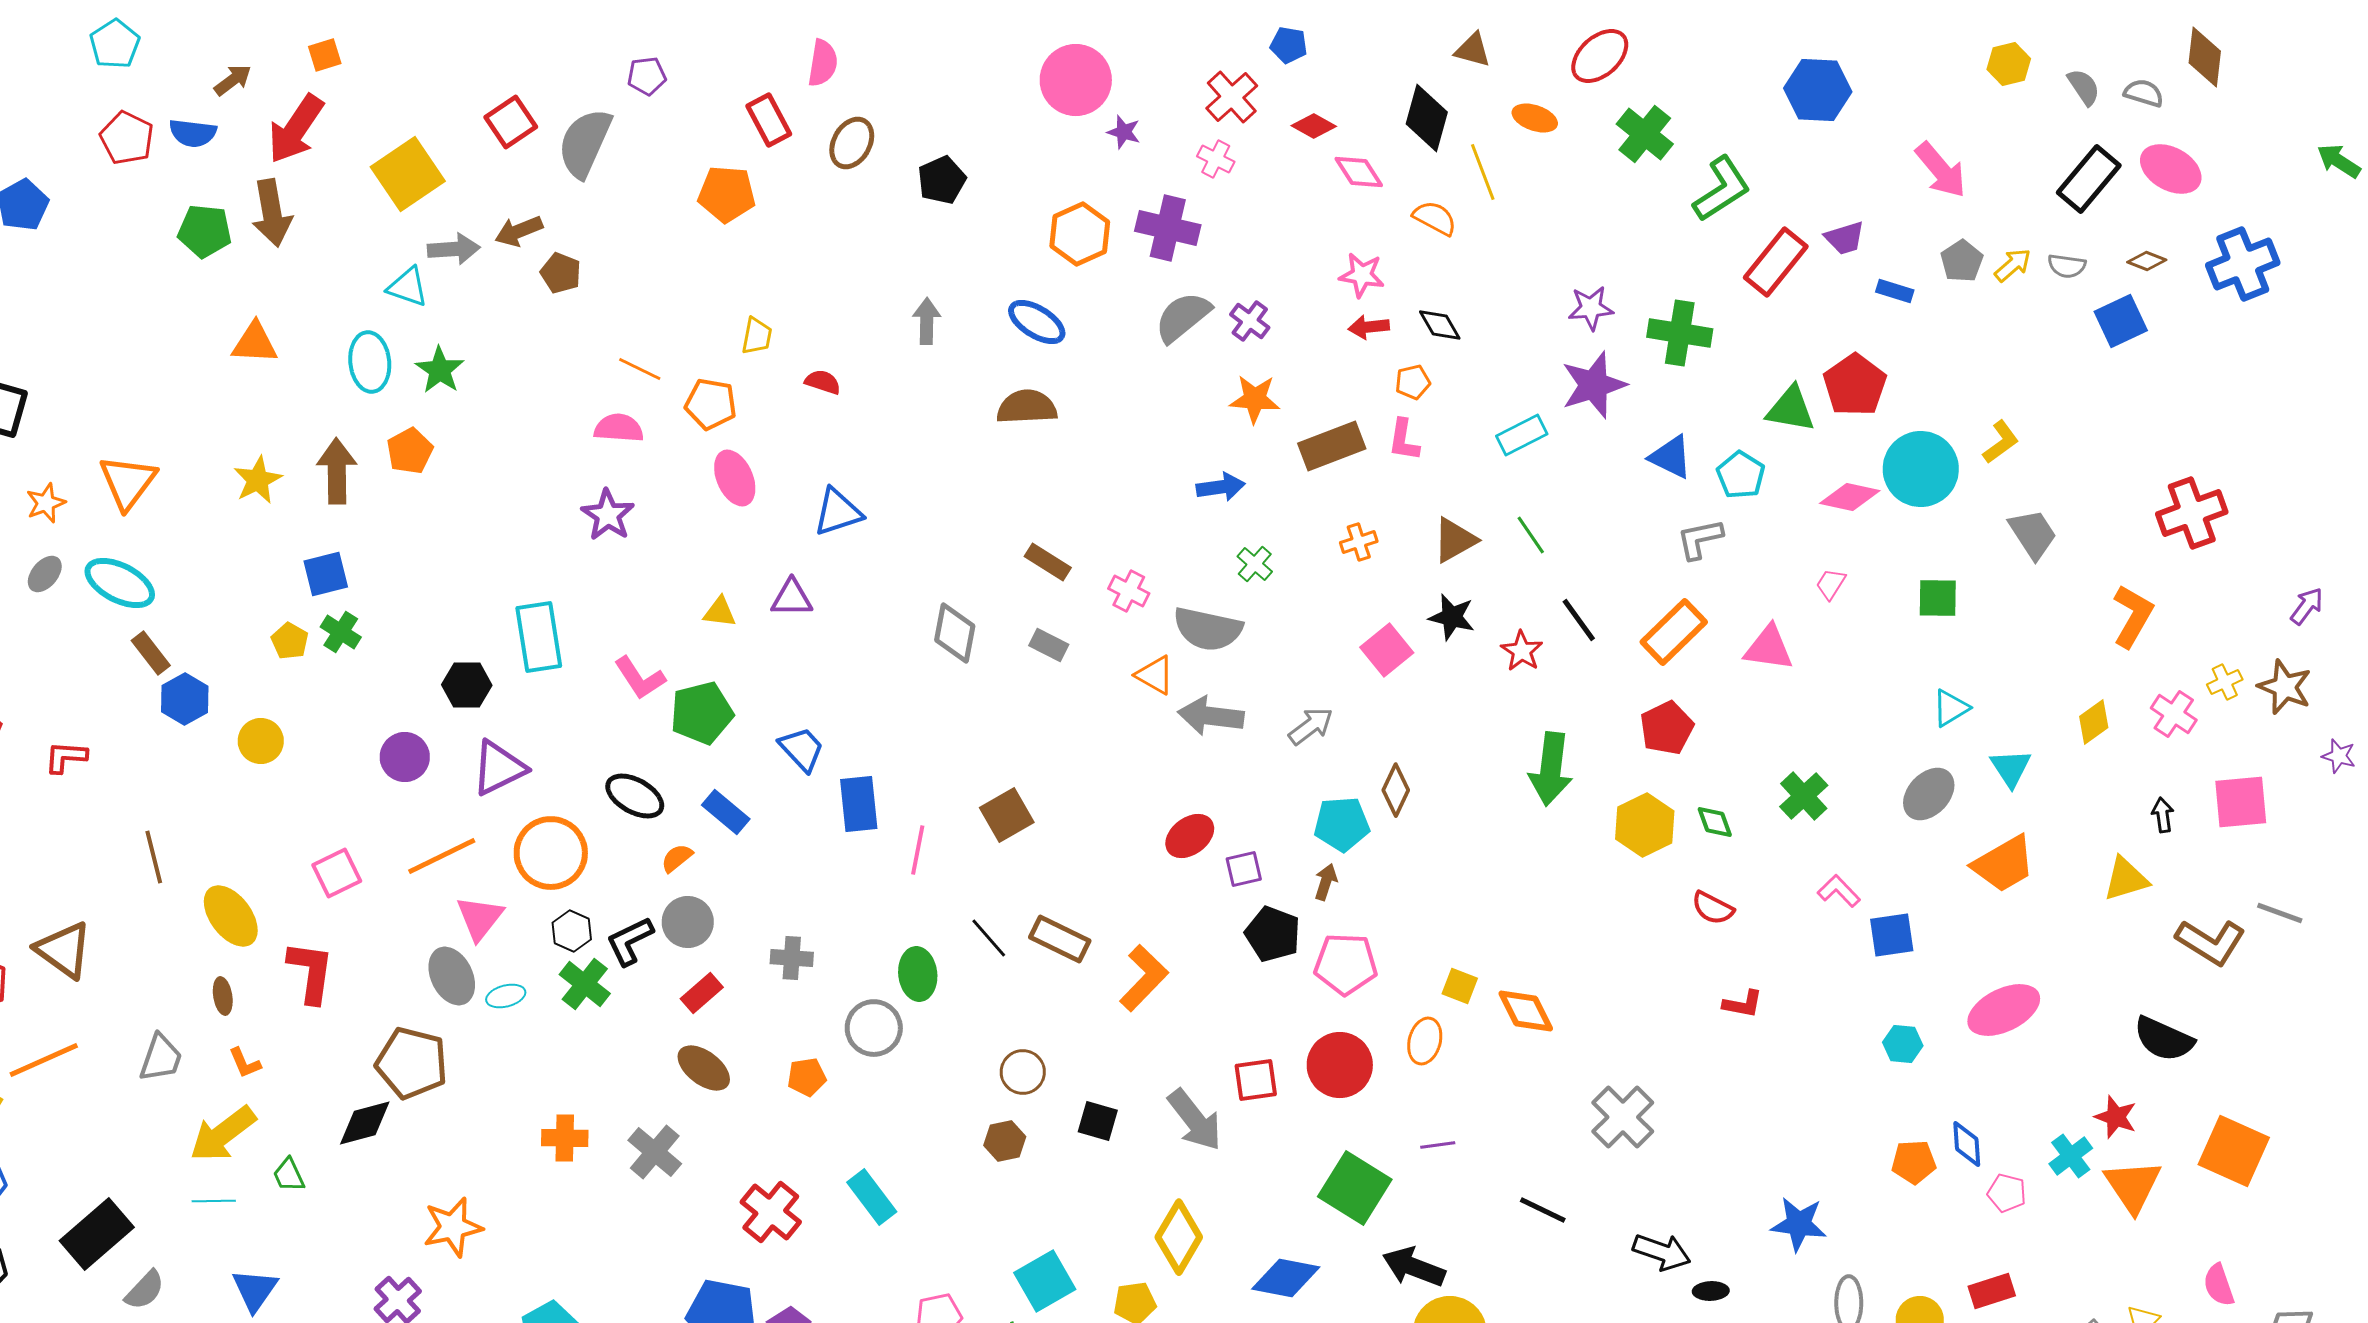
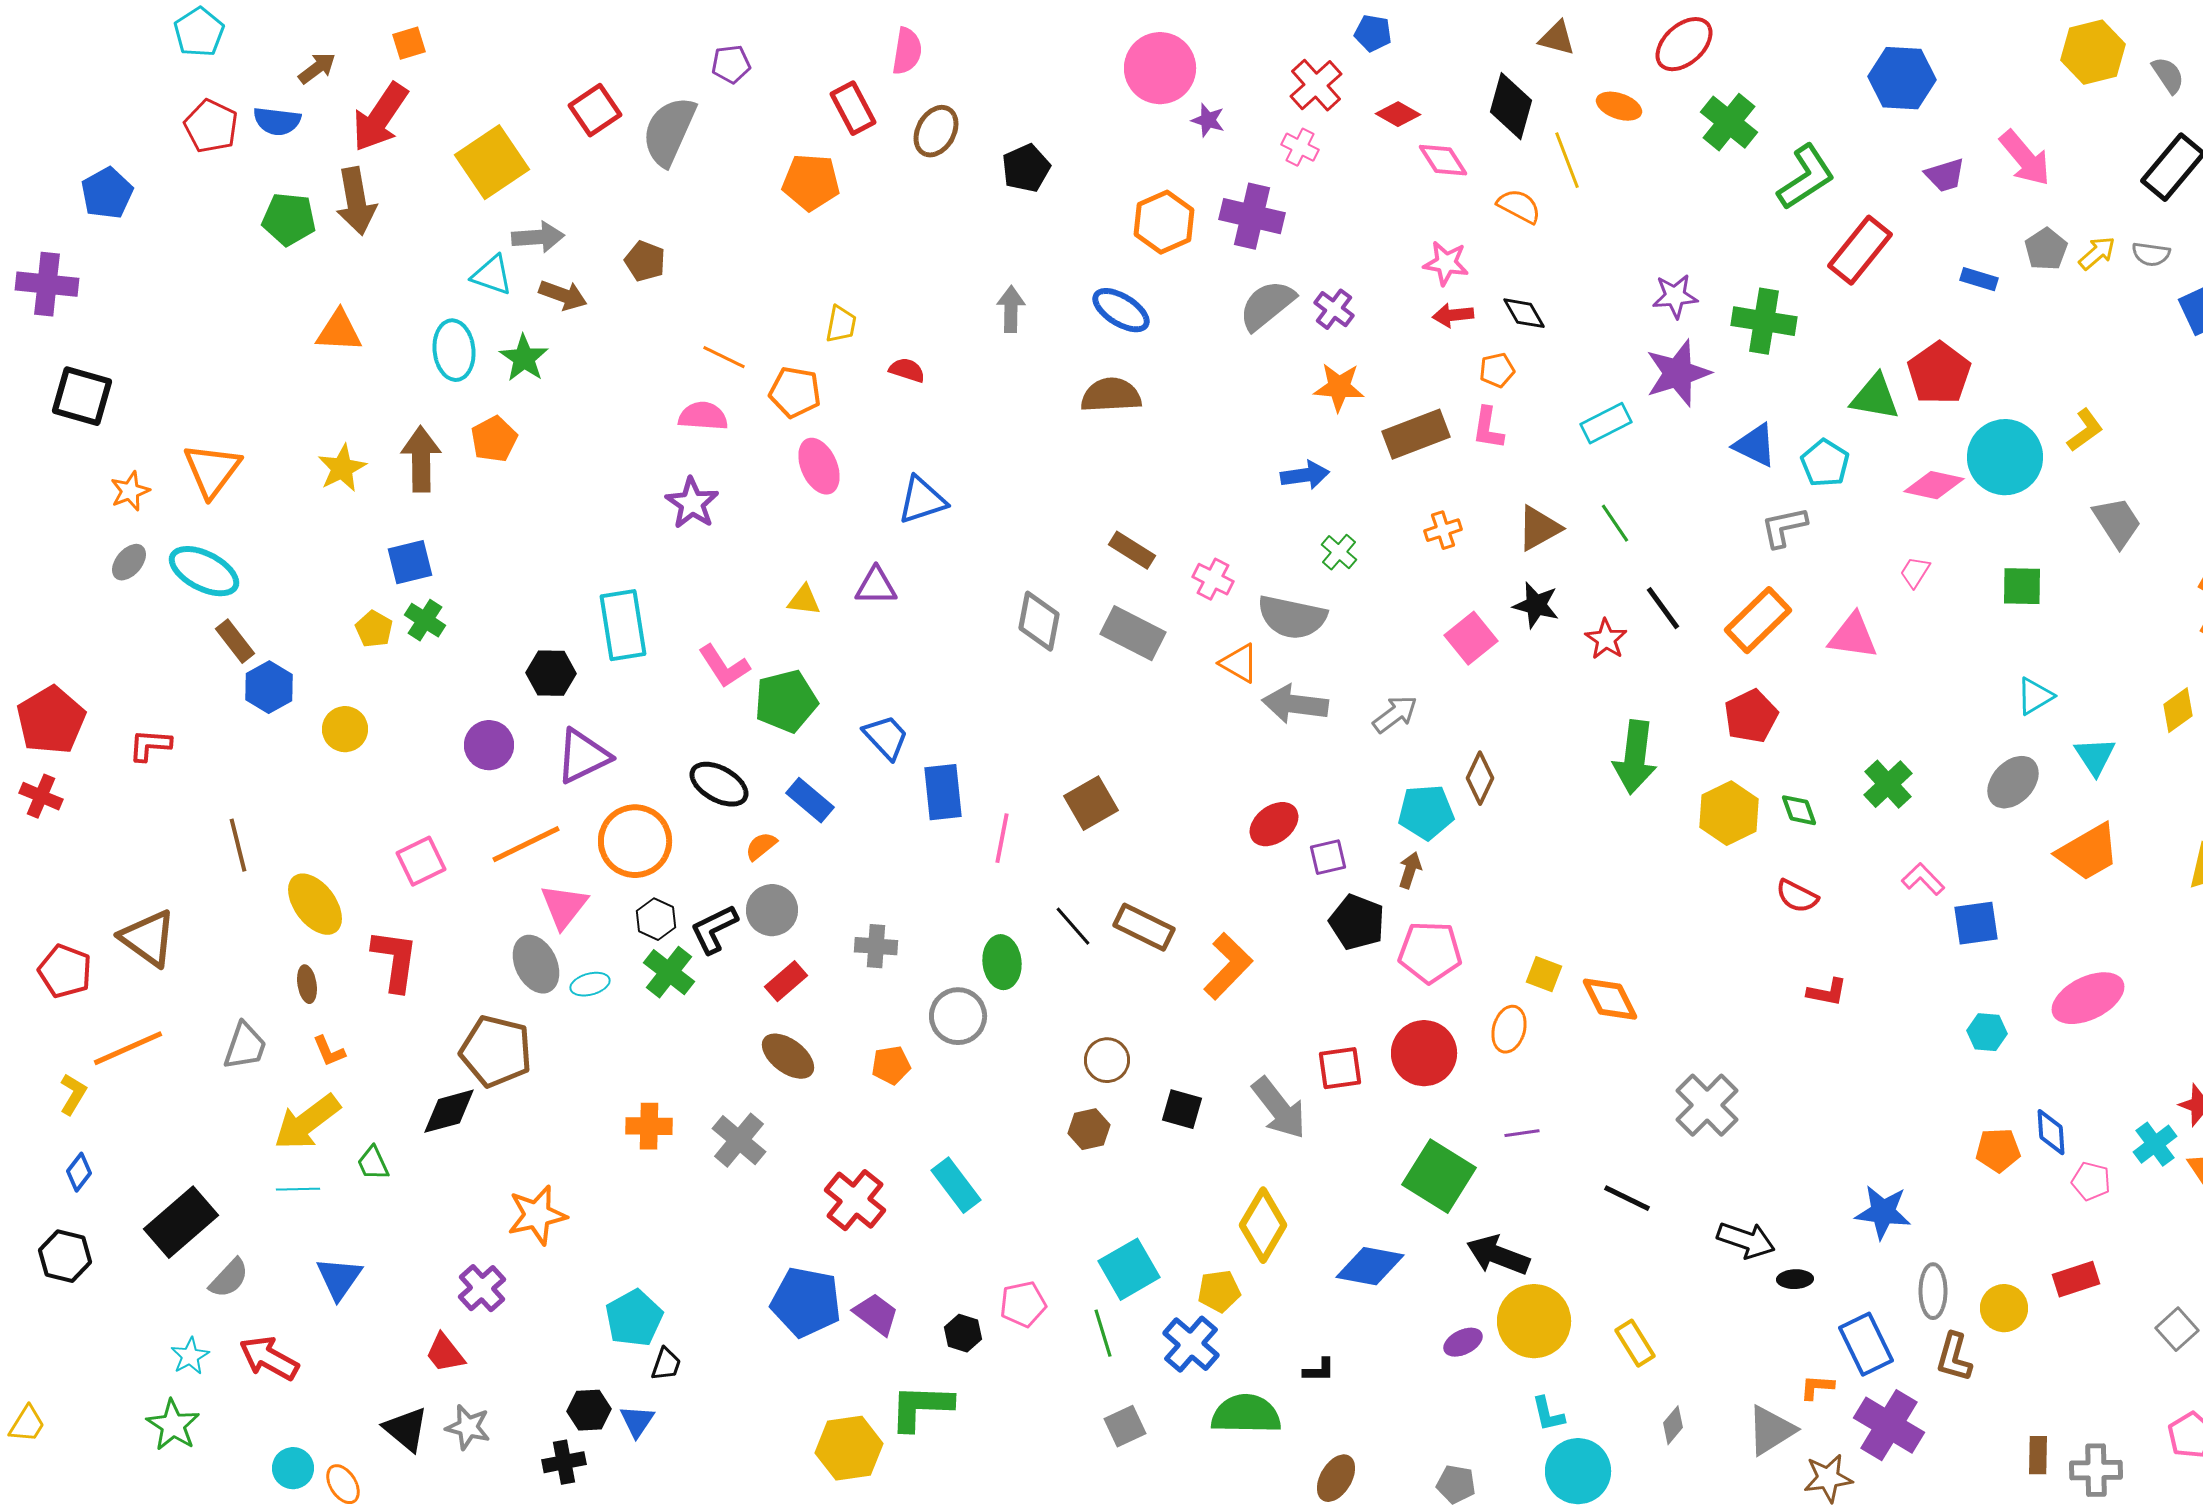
yellow hexagon: (2009, 64) -> (2093, 52), size x1.5
brown arrow: (519, 231) -> (563, 295), moved, turned -138
purple trapezoid: (1845, 238) -> (1945, 175), moved
gray rectangle: (1049, 645) -> (1133, 633), size x1.6

